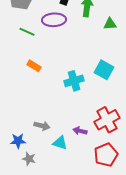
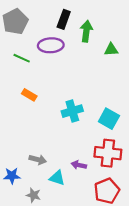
cyan square: (104, 70) -> (109, 119), moved
red cross: (107, 120) -> (108, 153), turned 35
gray star: (29, 159) -> (33, 195), moved

